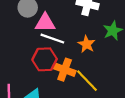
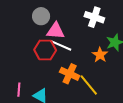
orange star: (86, 44) -> (100, 55), moved
red hexagon: (45, 59) -> (45, 50), moved

